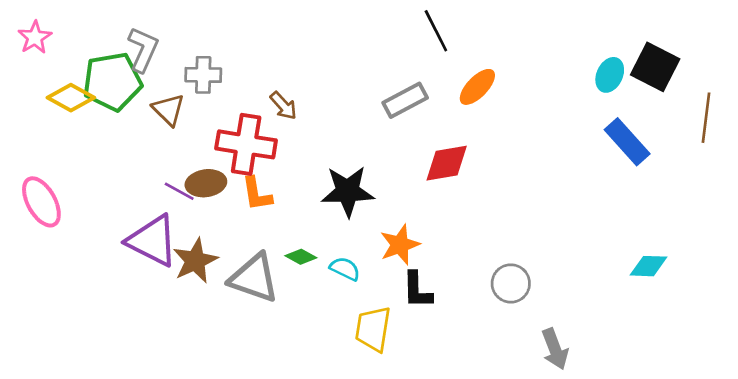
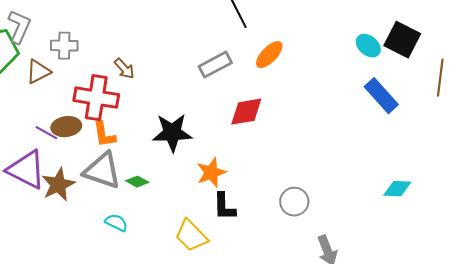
cyan ellipse: (610, 75) -> (368, 46), turned -75
brown triangle: (168, 110) -> (38, 72), turned 48
cyan semicircle: (345, 269) -> (116, 223), moved
gray triangle: (254, 278) -> (102, 171), moved
yellow trapezoid: (373, 329) -> (191, 236), turned -54

